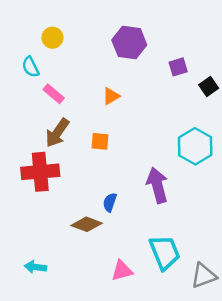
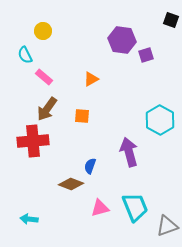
purple hexagon: (129, 43) -> (122, 40), moved
black square: (209, 86) -> (171, 20), moved, turned -35
pink triangle: (122, 271) -> (100, 208), moved

